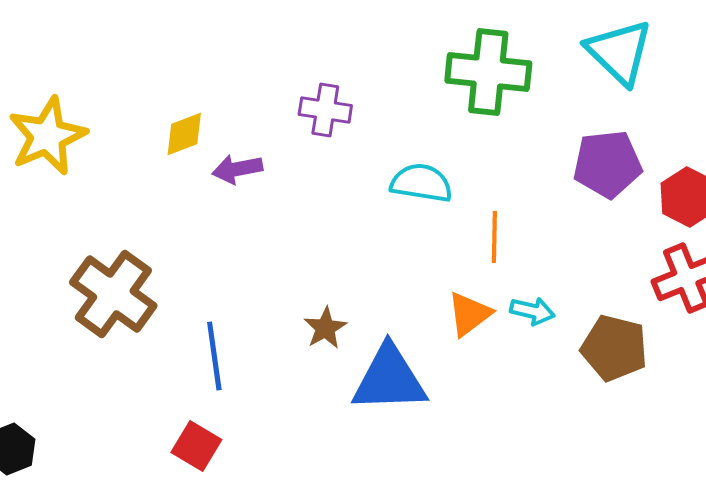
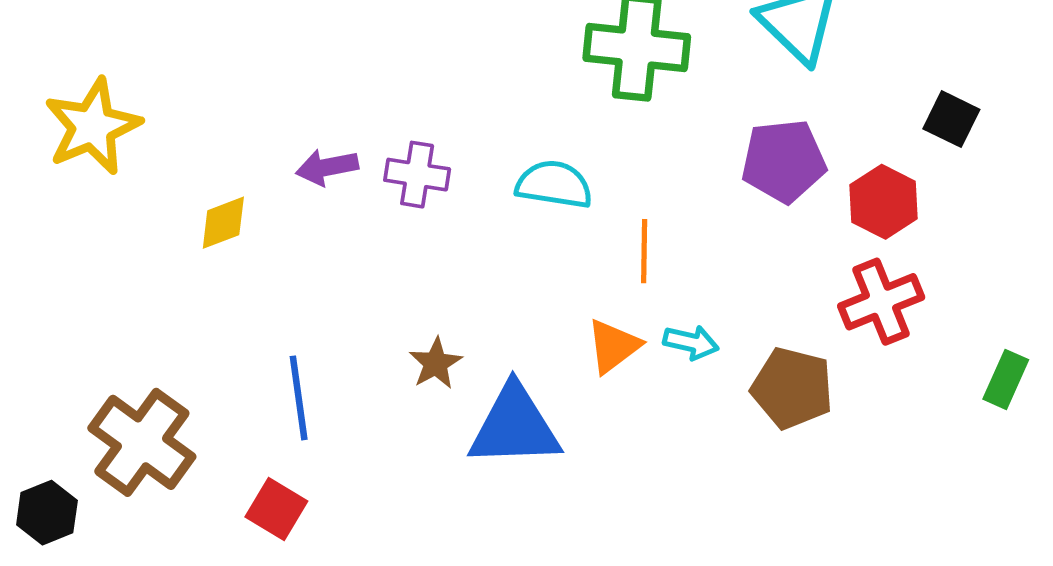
purple cross: (325, 110) -> (417, 175), moved
yellow diamond: (184, 134) -> (223, 223), moved
brown cross: (113, 294) -> (142, 442), moved

